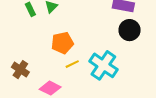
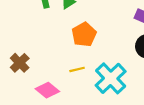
orange pentagon: (62, 43) -> (84, 34), moved, turned -30

